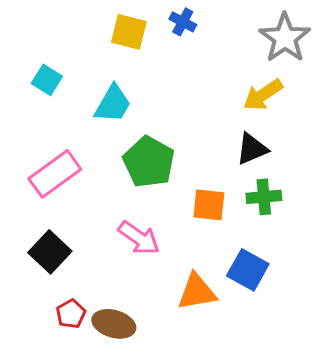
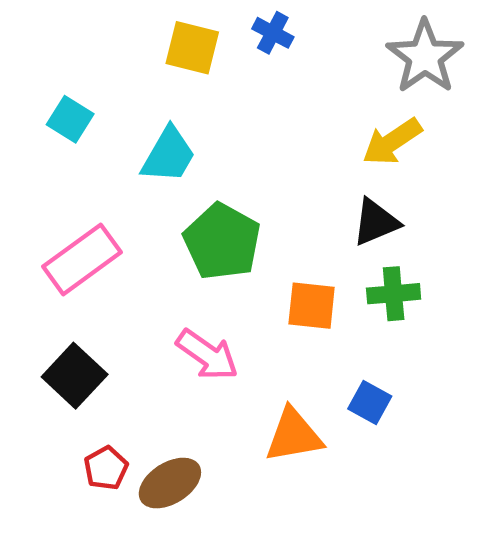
blue square: (248, 270) -> (370, 403), size x0.7
brown ellipse: (114, 324) -> (170, 483), turned -48

